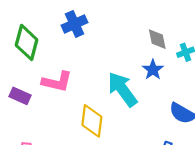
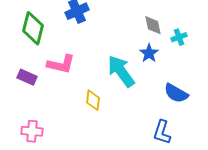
yellow diamond: (92, 121) -> (93, 100), size x0.7

